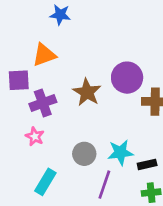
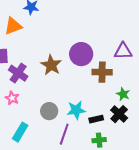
orange triangle: (44, 55) -> (13, 26), moved
purple cross: (43, 103) -> (18, 73), turned -36

